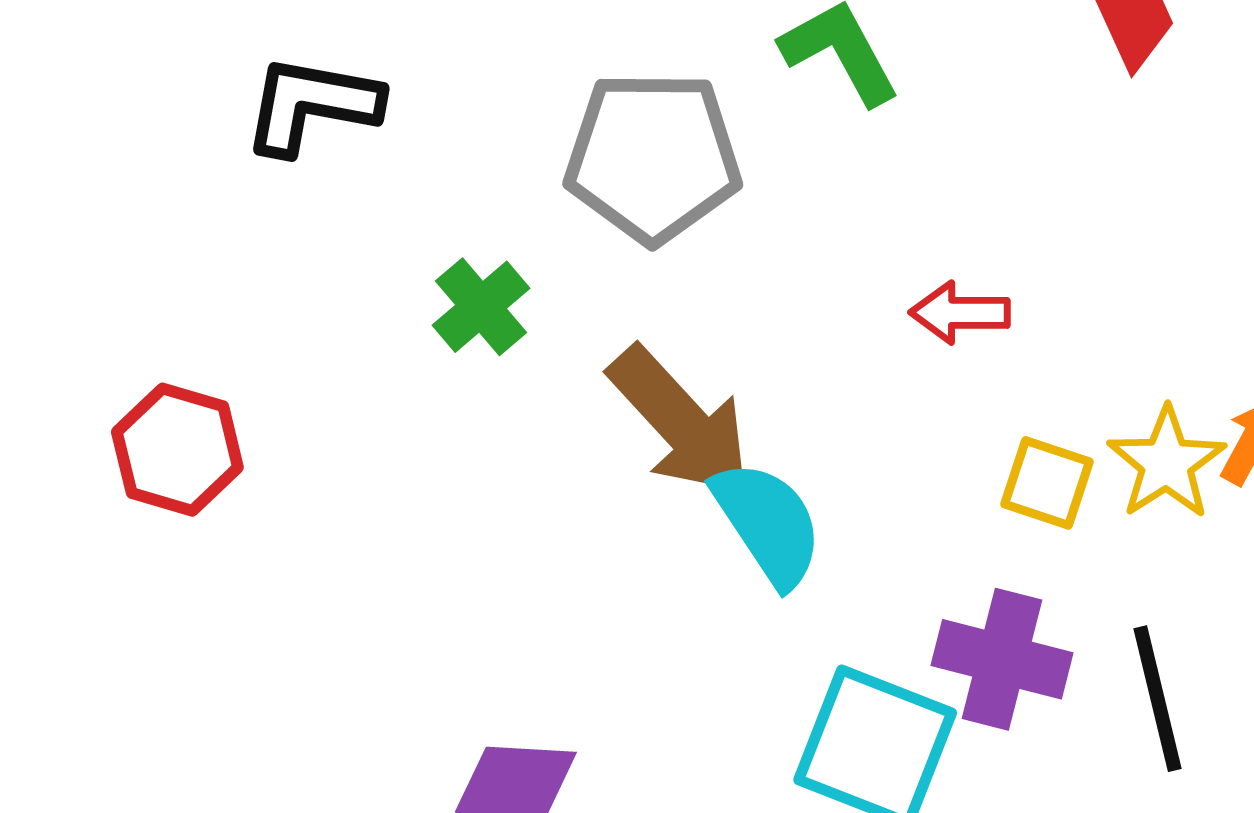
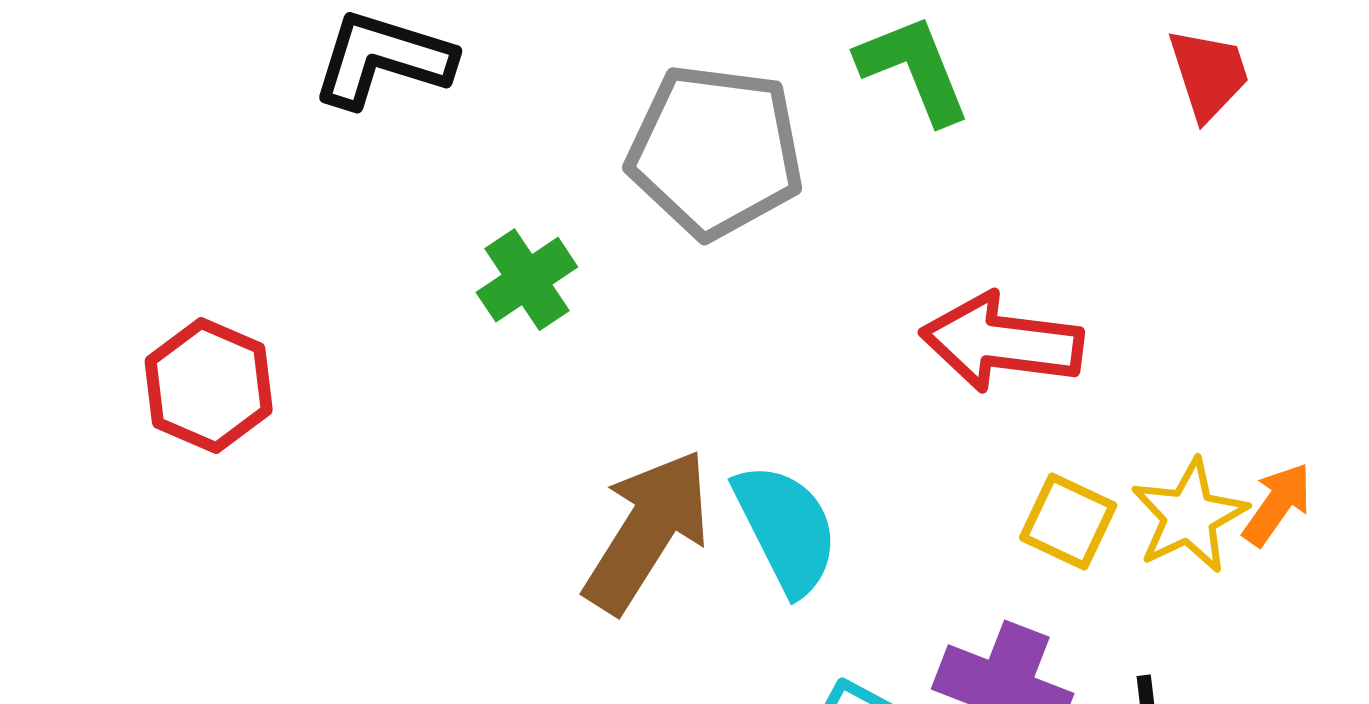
red arrow: (960, 313) -> (1002, 342), size x1.6
brown arrow: (681, 422) -> (647, 531), moved, turned -112

